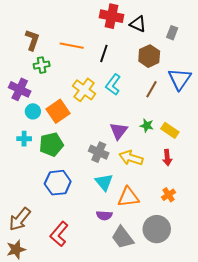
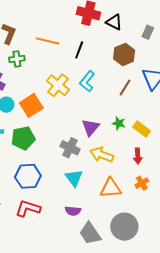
orange cross: (168, 195) -> (142, 183), moved
orange triangle: (128, 197) -> (111, 188), moved
red L-shape: (59, 234) -> (28, 208), moved, turned 65

